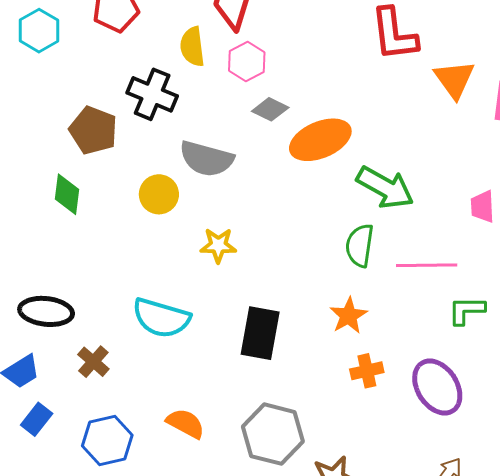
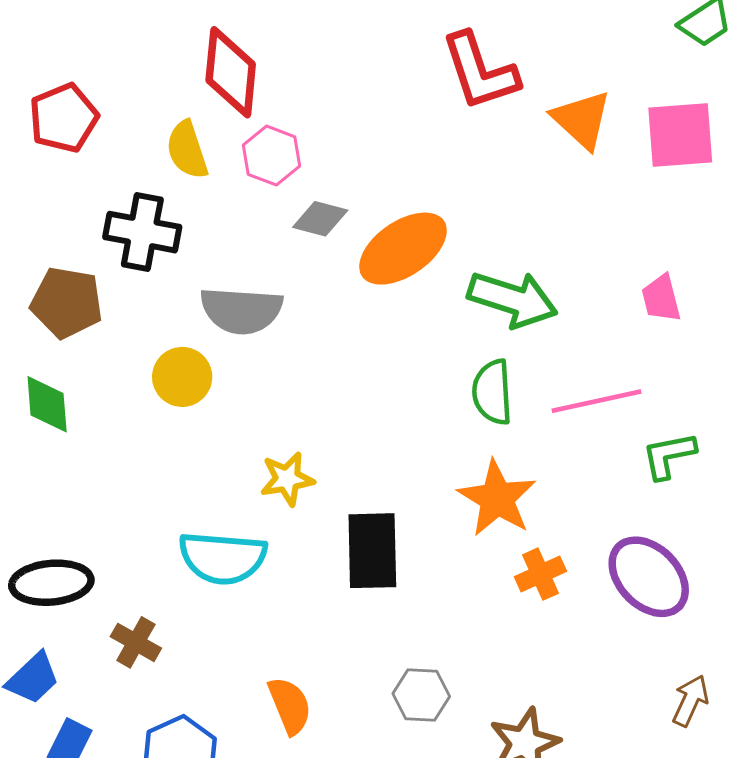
yellow star: (218, 245) -> (287, 479), moved
orange star: (349, 316) -> (497, 498), size x1.4
orange semicircle: (185, 423) -> (290, 706), turned 51
gray hexagon: (273, 434) -> (421, 695), size x0.6

